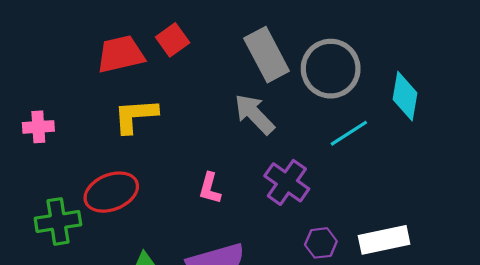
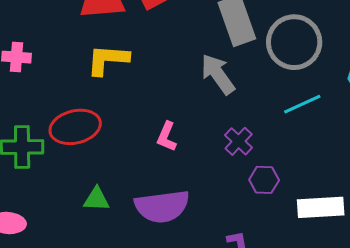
purple cross: (287, 182) -> (239, 141), size x0.7
purple hexagon: (321, 243) -> (264, 180), moved

